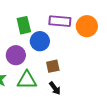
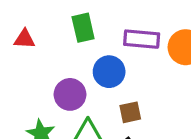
green rectangle: (24, 25) -> (83, 28), moved

